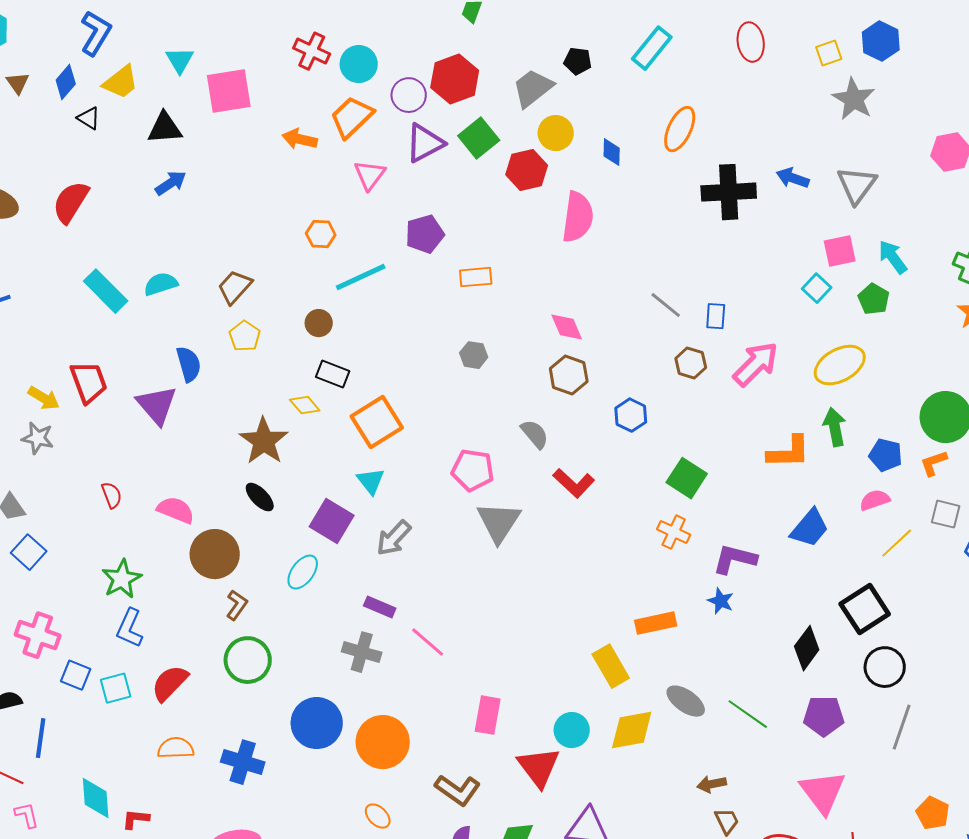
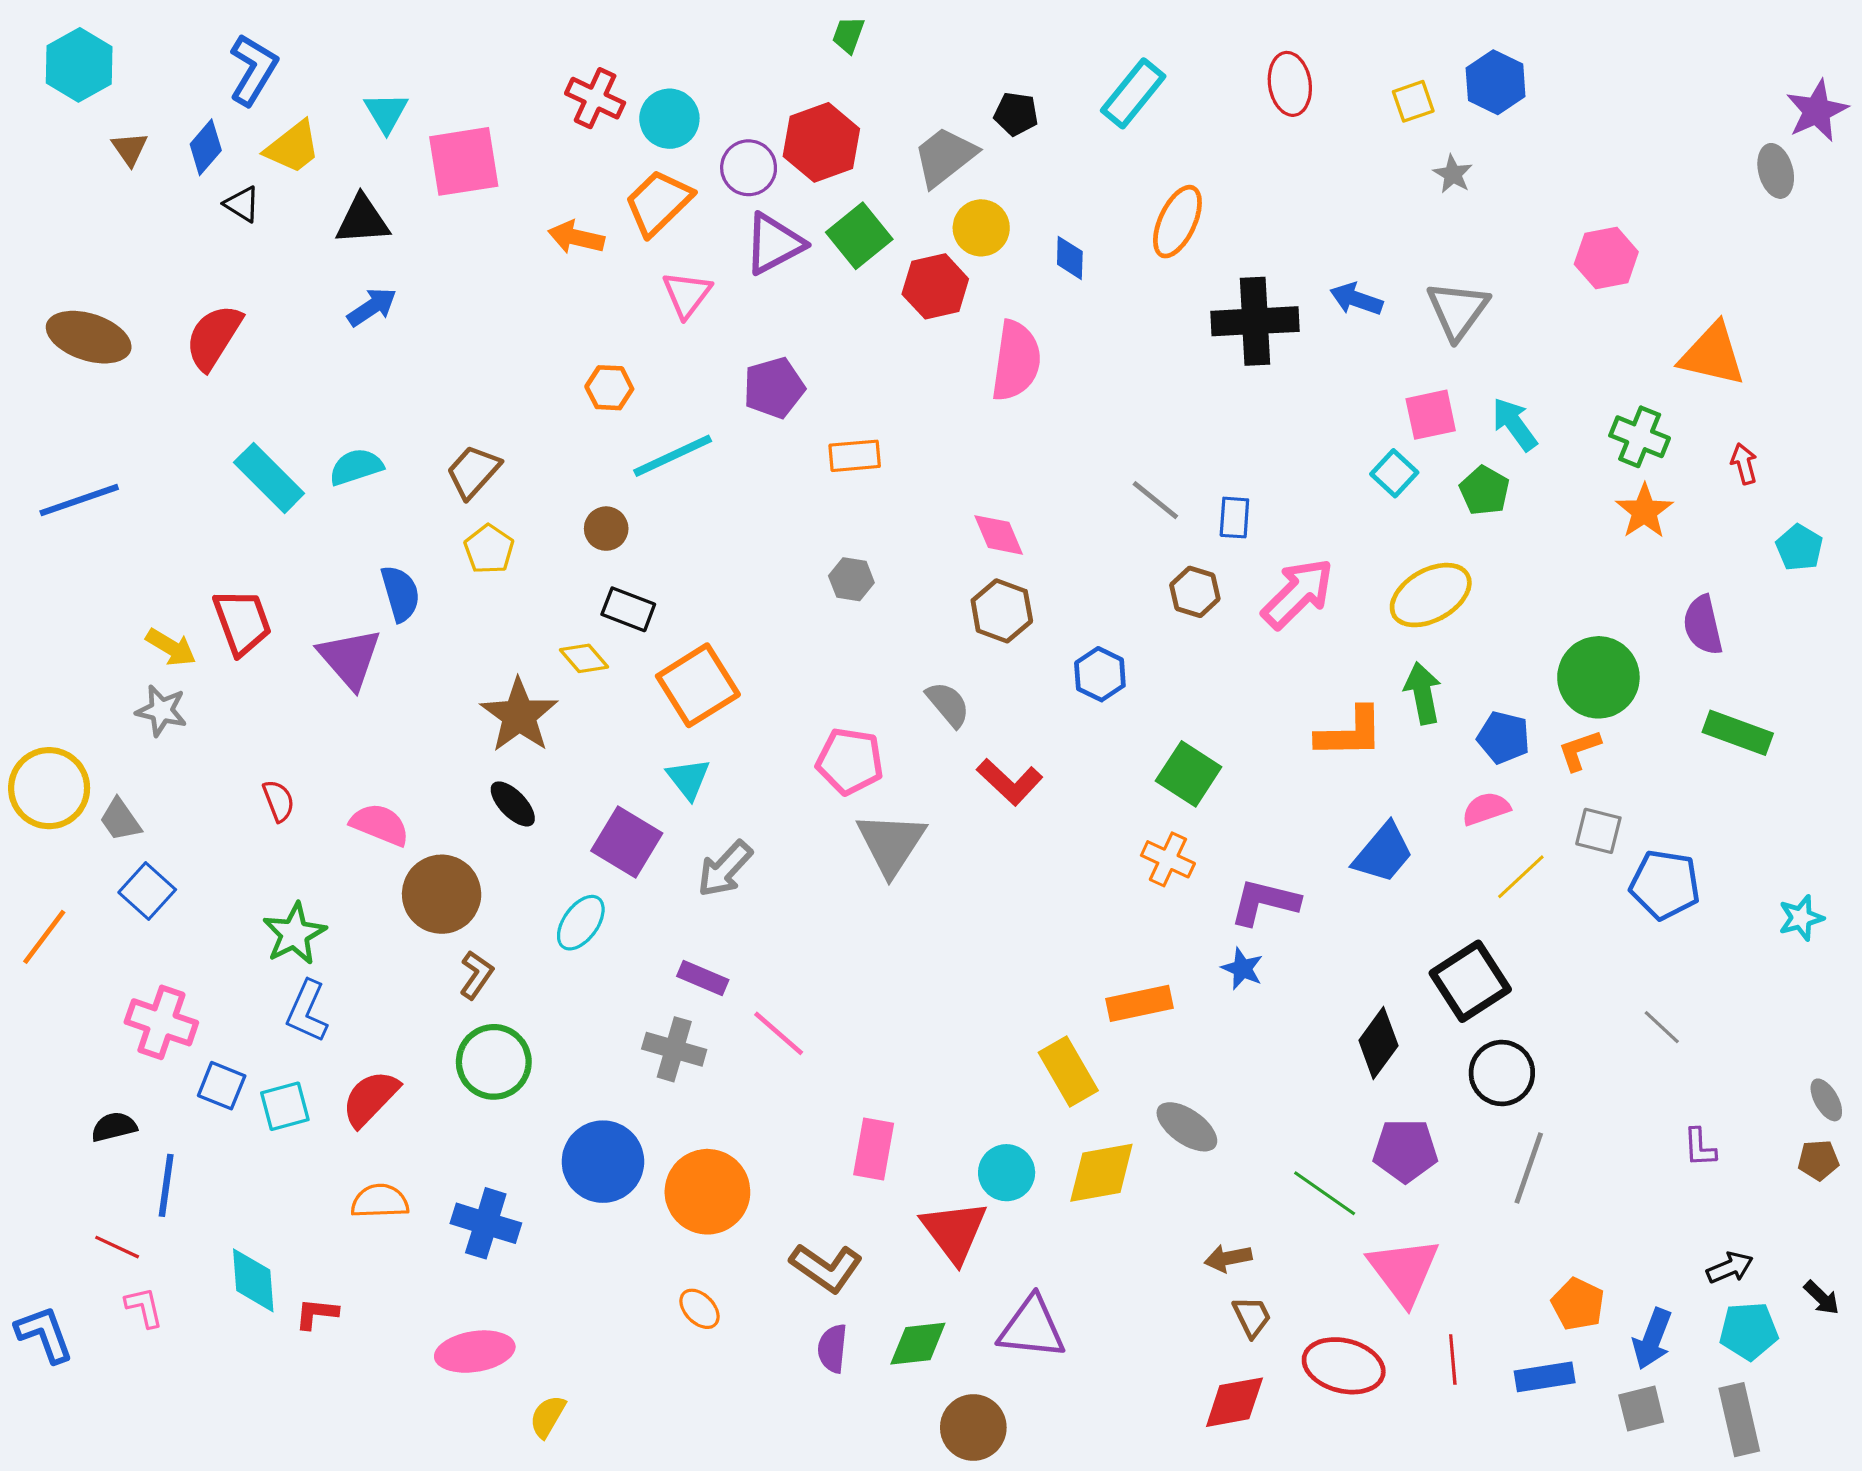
gray star: (854, 99) -> (1453, 174), size x0.6
green line: (748, 714) -> (1325, 1193), moved

